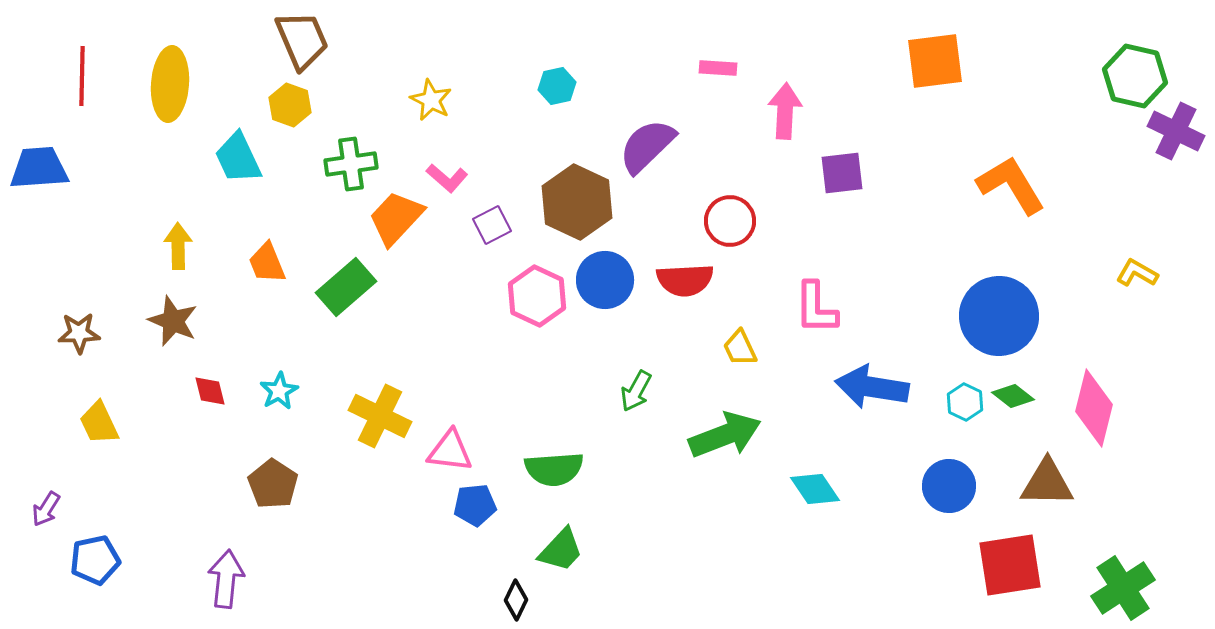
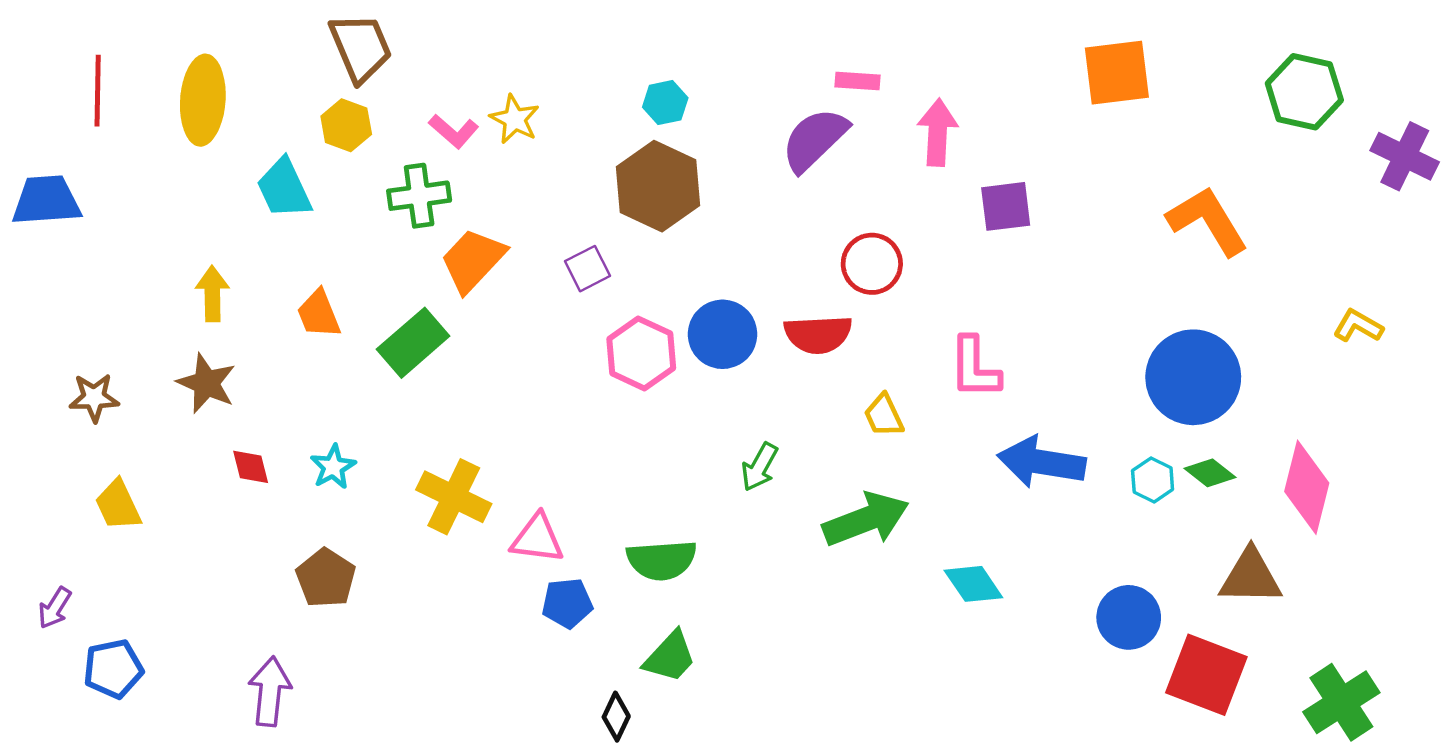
green hexagon: (1135, 76) -> (1304, 92), moved
purple semicircle: (647, 146) -> (815, 140), moved
pink L-shape: (447, 178) -> (454, 131), moved
brown hexagon: (577, 202) -> (658, 186), moved
blue circle: (949, 486) -> (1129, 617), moved
red square: (1010, 565) -> (1206, 675), turned 30

